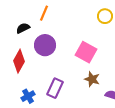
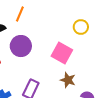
yellow circle: (105, 16) -> (81, 27), moved

